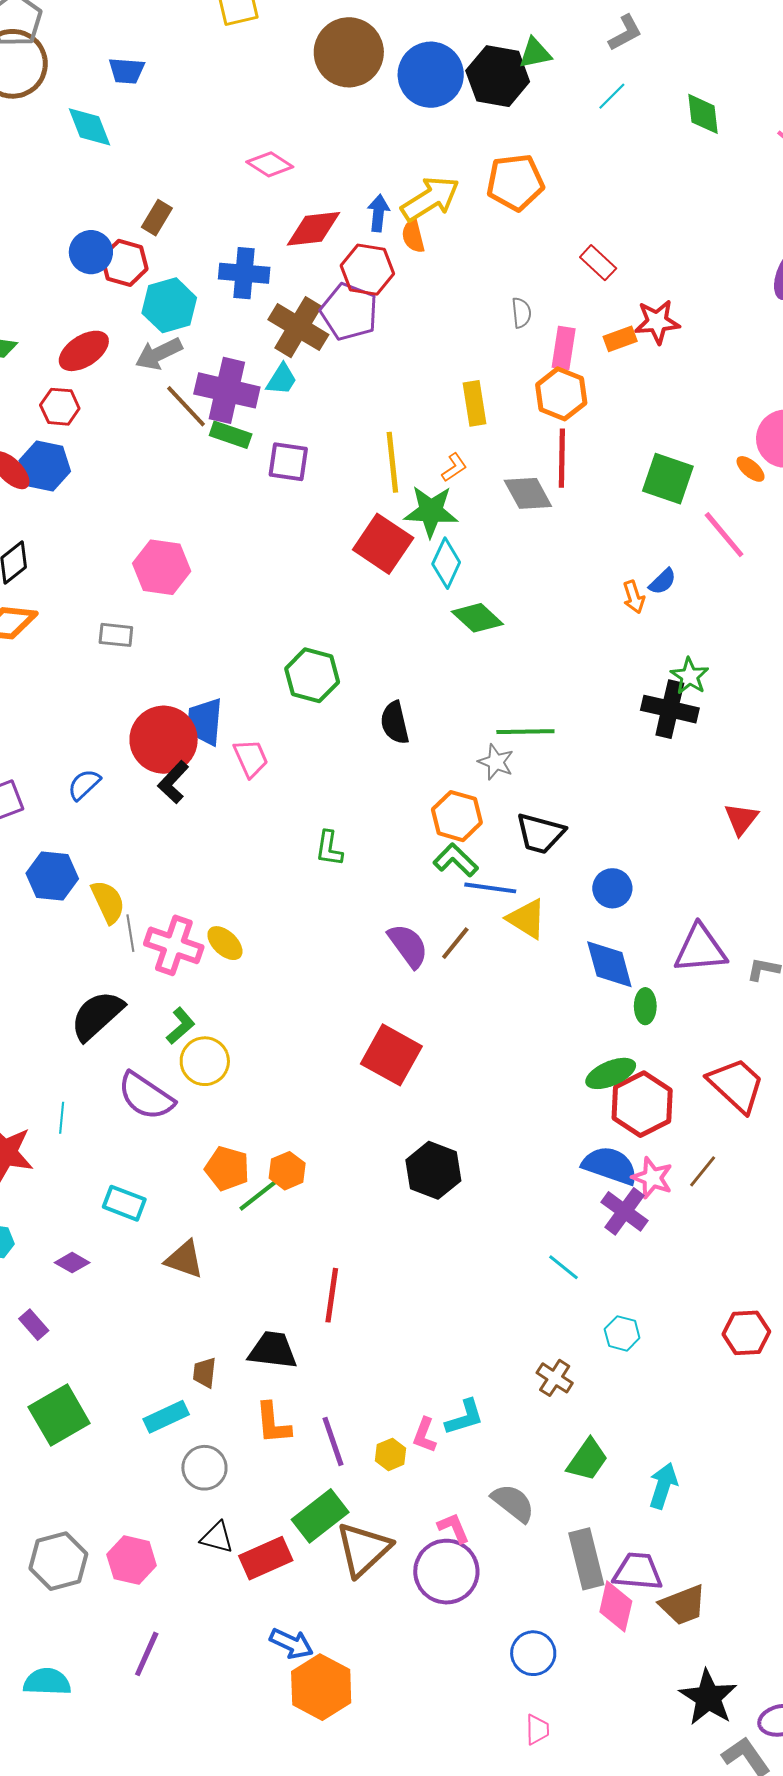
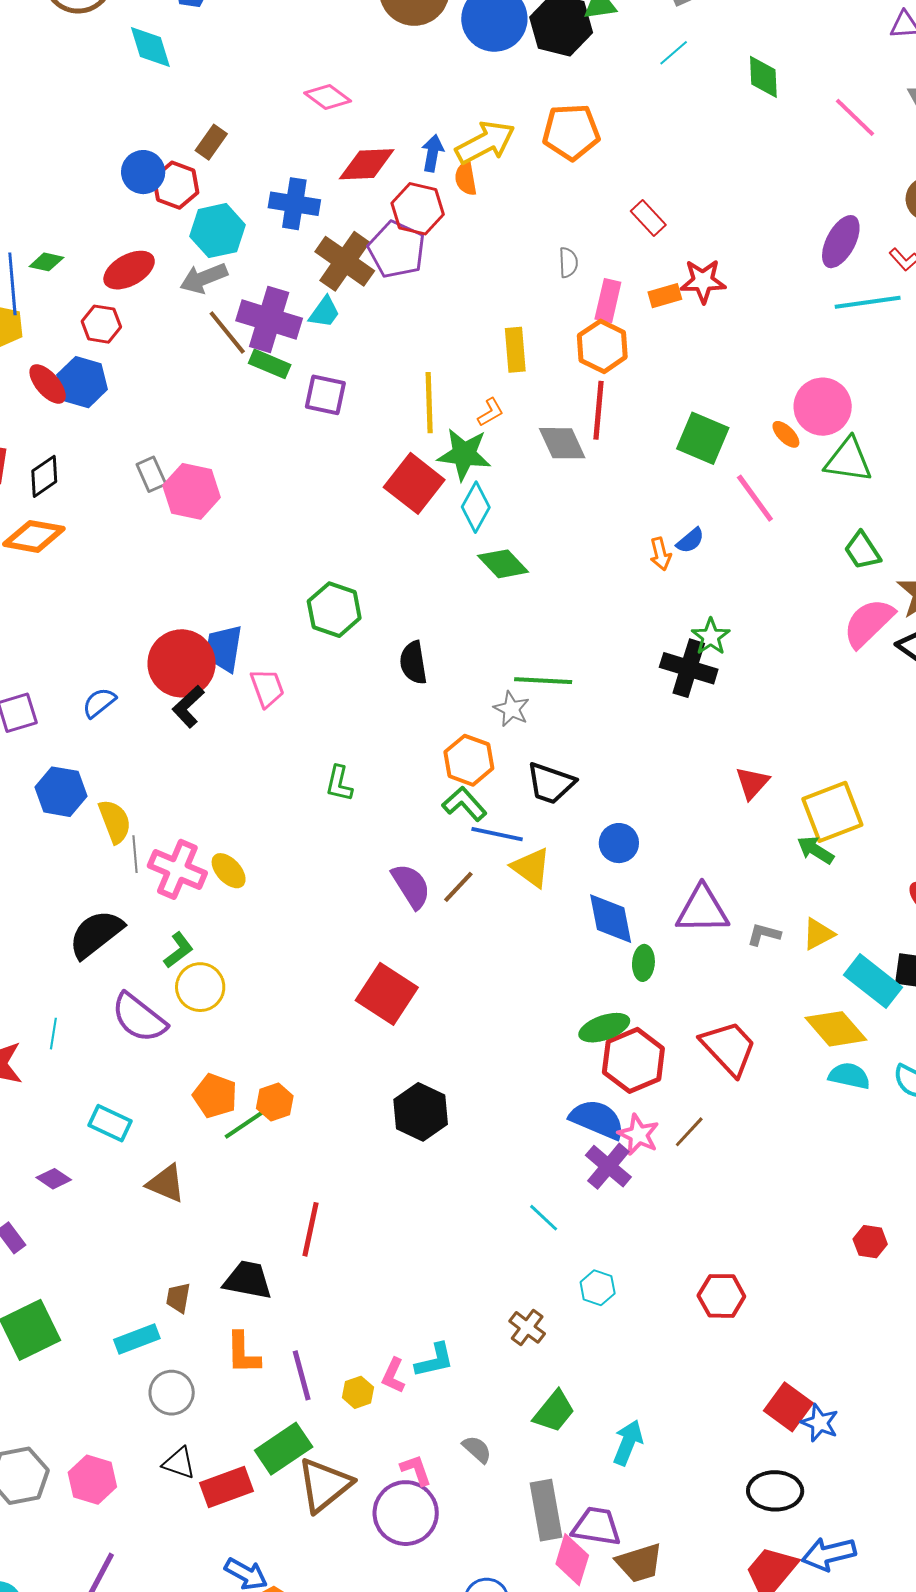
gray rectangle: (116, 635) -> (151, 474), moved, turned 56
gray semicircle: (513, 1503) -> (477, 1449), size x0.7

